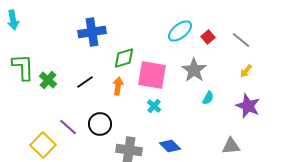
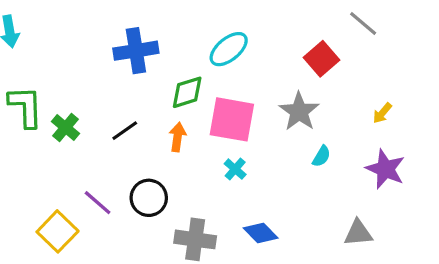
cyan ellipse: (180, 31) -> (229, 49), moved
red square: (208, 37) -> (321, 59), size x1.5
gray line: (241, 40) -> (363, 24), moved

